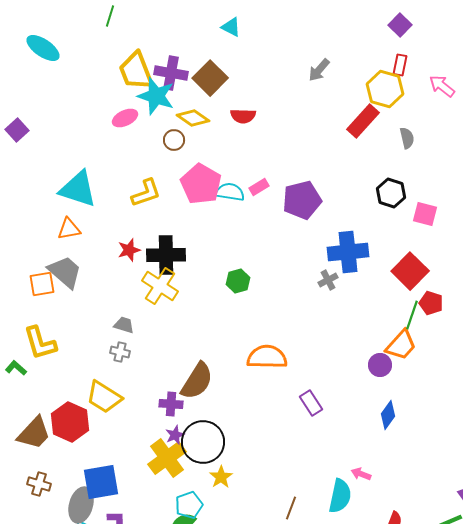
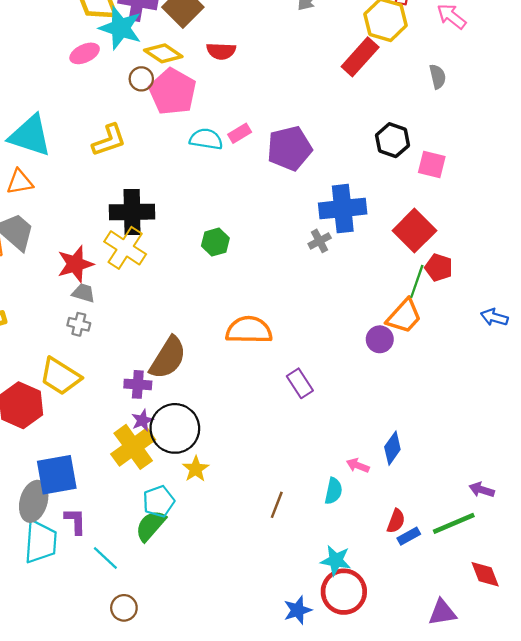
gray semicircle: (407, 138) -> (438, 77), moved
pink pentagon: (201, 184) -> (173, 92), moved
red star: (129, 250) -> (75, 264), moved, size x1.4
blue diamond: (388, 415) -> (392, 448), moved
cyan semicircle: (340, 496) -> (333, 491), size x0.7

